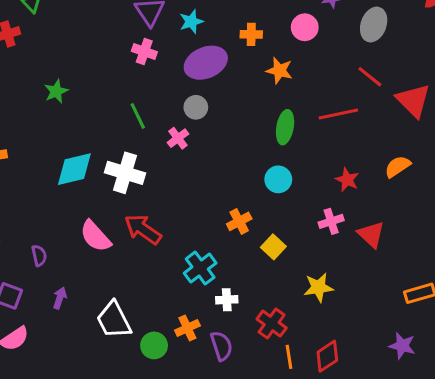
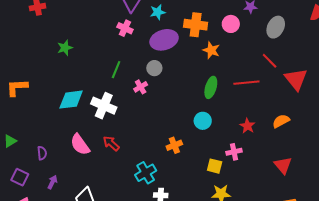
orange cross: (251, 34) -> (196, 25), size x1.6
green line: (138, 116) -> (116, 70), turned 42
red arrow: (143, 229) -> (111, 143), size x0.7
red triangle: (371, 234) -> (283, 165), moved
yellow square: (273, 247) -> (215, 166), moved, turned -35

